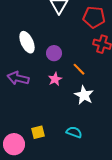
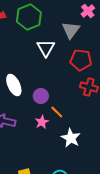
orange line: (79, 69) -> (57, 112), moved

